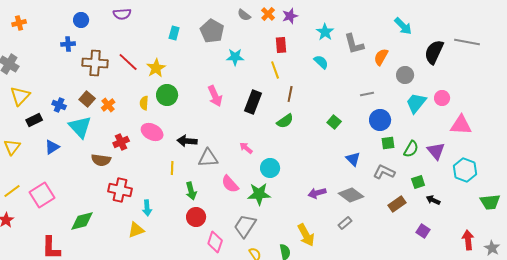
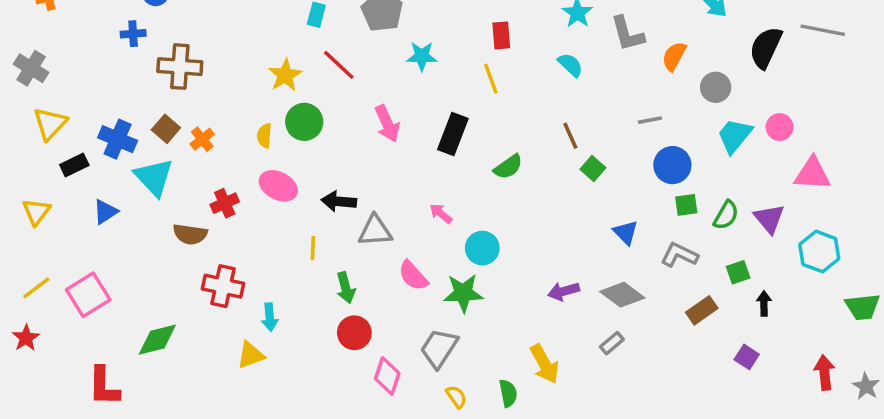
red line: (128, 62) -> (339, 65), moved
brown line: (290, 94) -> (570, 136), moved, turned -35
blue cross: (59, 105) -> (118, 139), size x1.5
black arrow: (433, 200) -> (764, 303), turned 64

